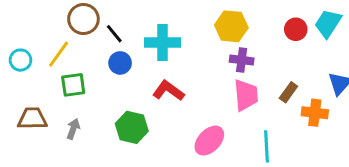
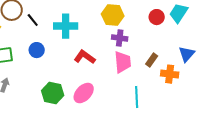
blue circle: (120, 63) -> (37, 50), moved
red L-shape: (168, 91) -> (85, 57), moved
green hexagon: (132, 127) -> (53, 93), moved
pink ellipse: (209, 141) -> (84, 93), moved

